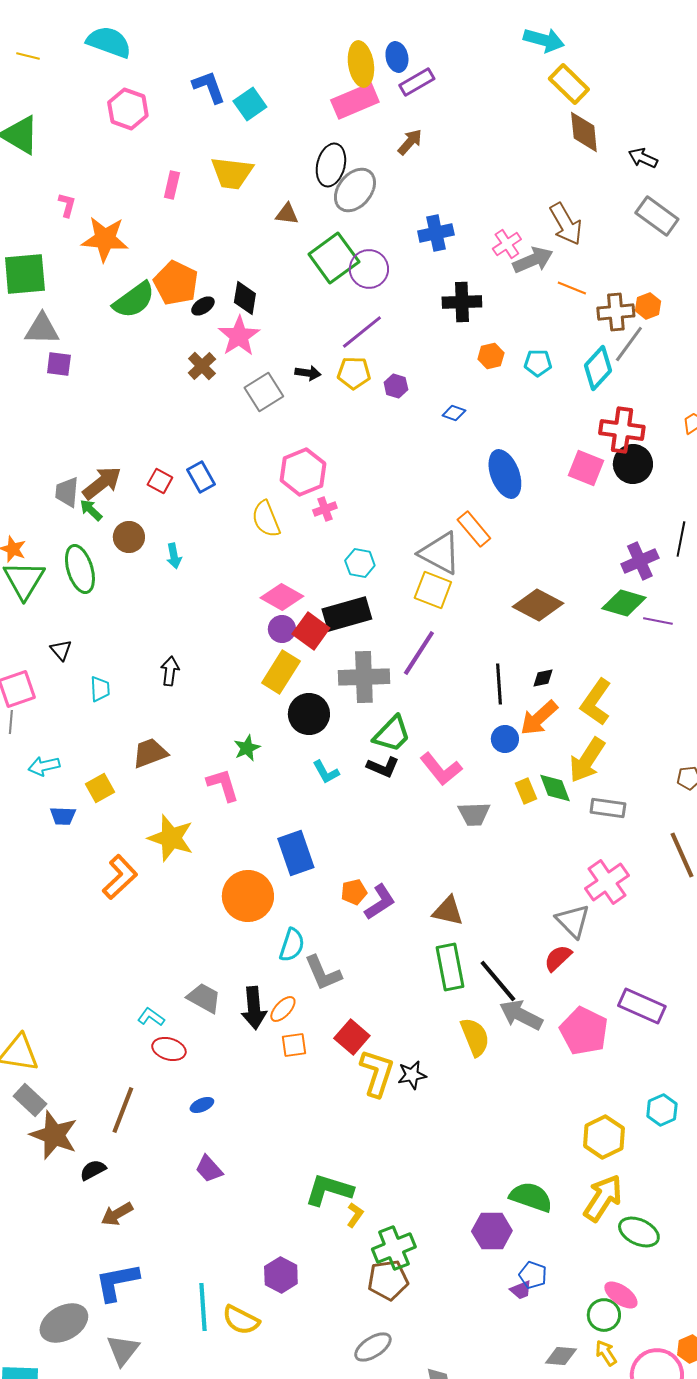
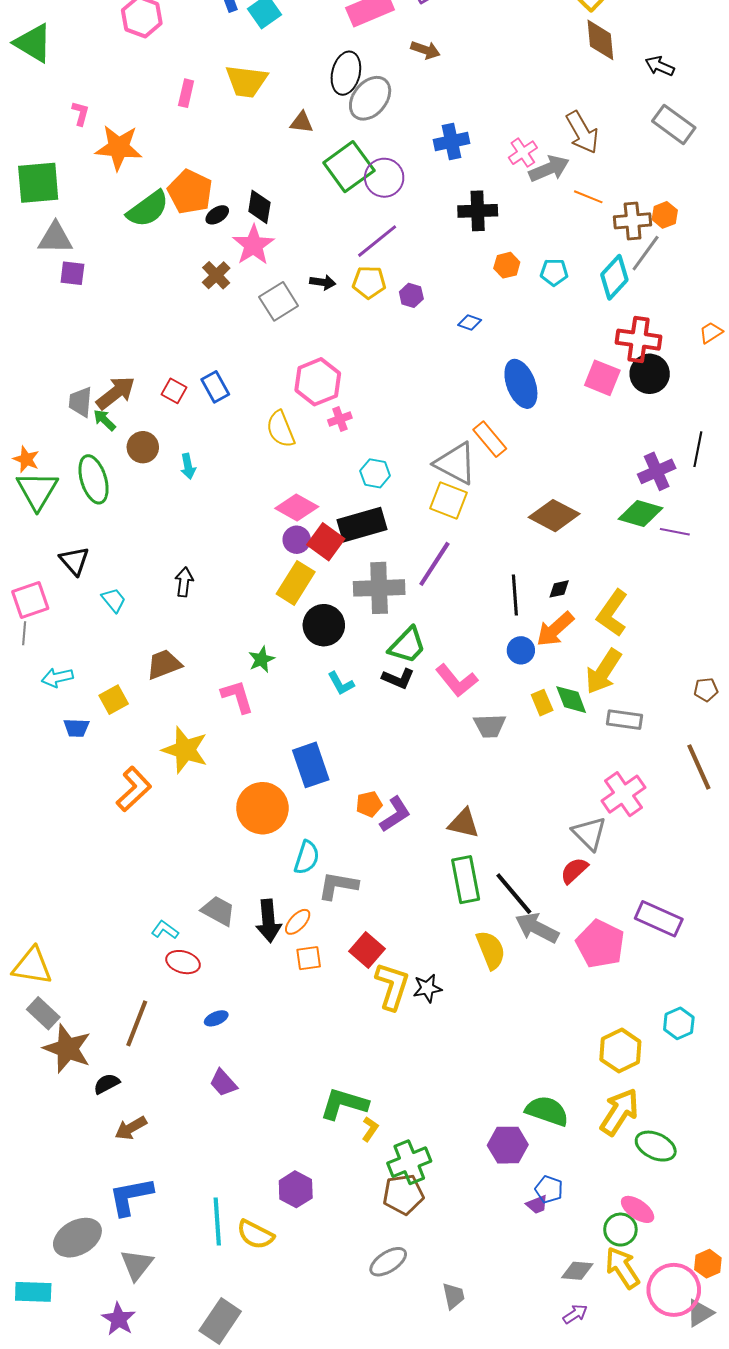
brown arrow: (410, 142) -> (425, 50), turned 68
black triangle: (61, 650) -> (74, 561), size x1.4
cyan trapezoid: (100, 689) -> (114, 600), turned -36
gray L-shape: (323, 973) -> (338, 886), turned 123
yellow arrow: (606, 1353) -> (622, 1268), size x1.6

